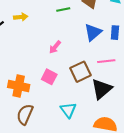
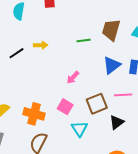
black triangle: (102, 89) -> (117, 122), size x0.7
cyan triangle: (68, 110) -> (79, 129), moved

